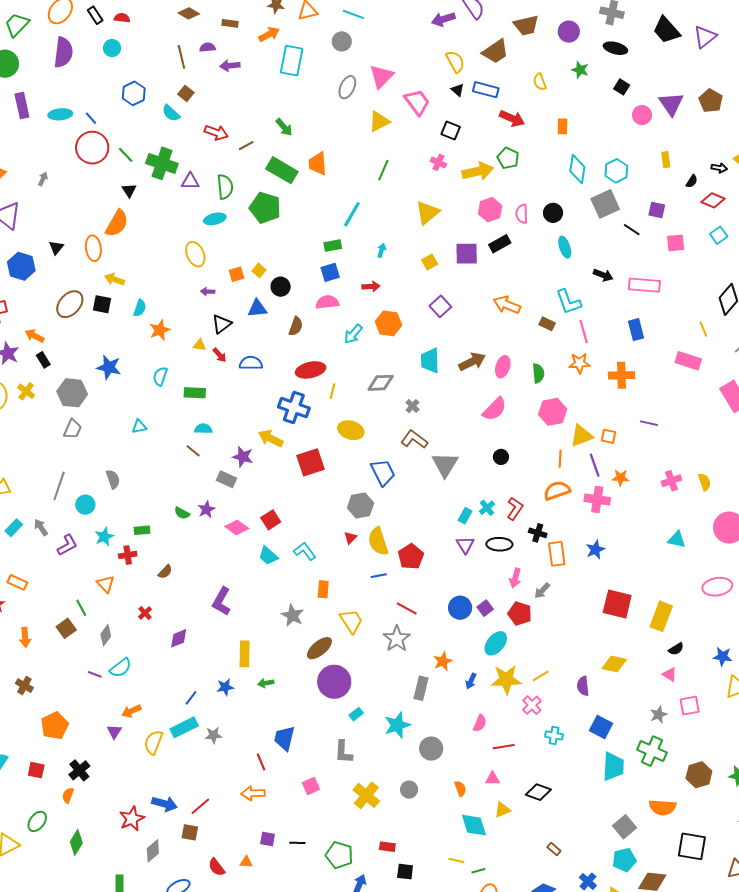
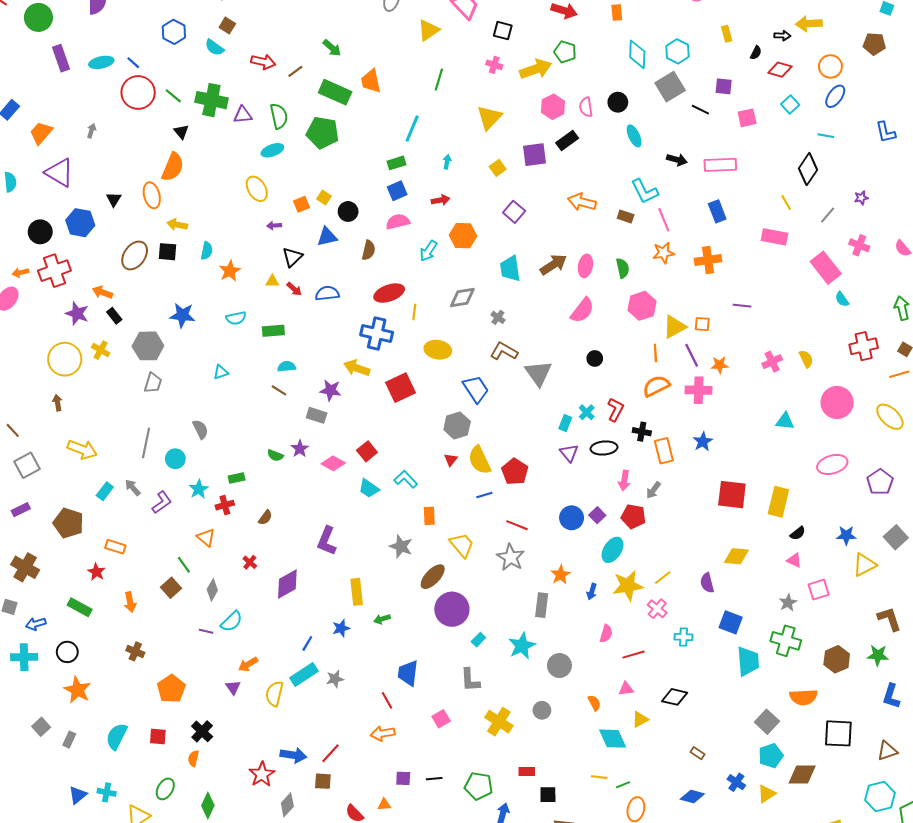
cyan semicircle: (160, 376) -> (236, 318), turned -114
purple diamond: (179, 638) -> (287, 584), size x1.4

